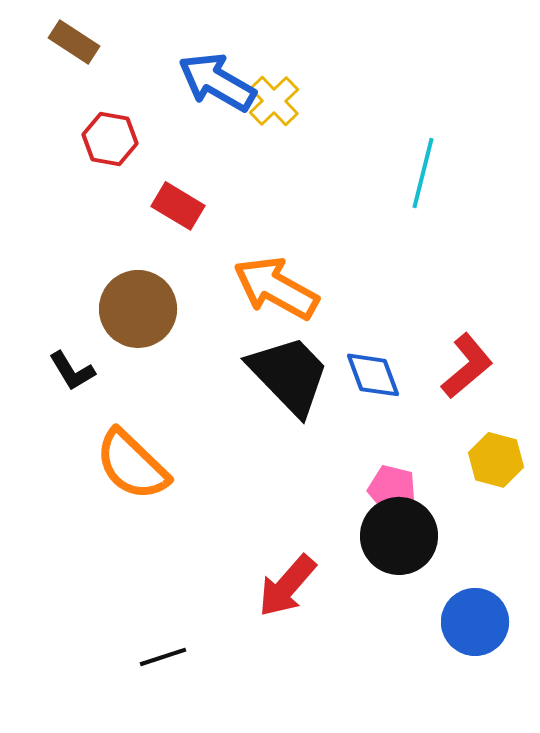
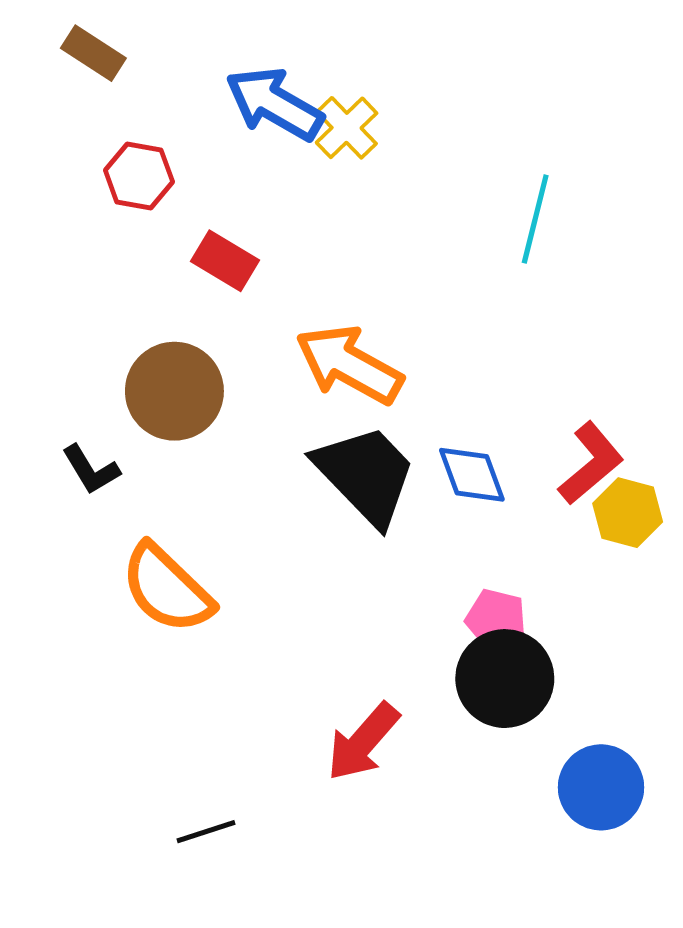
yellow hexagon: (496, 460) -> (628, 513), moved

